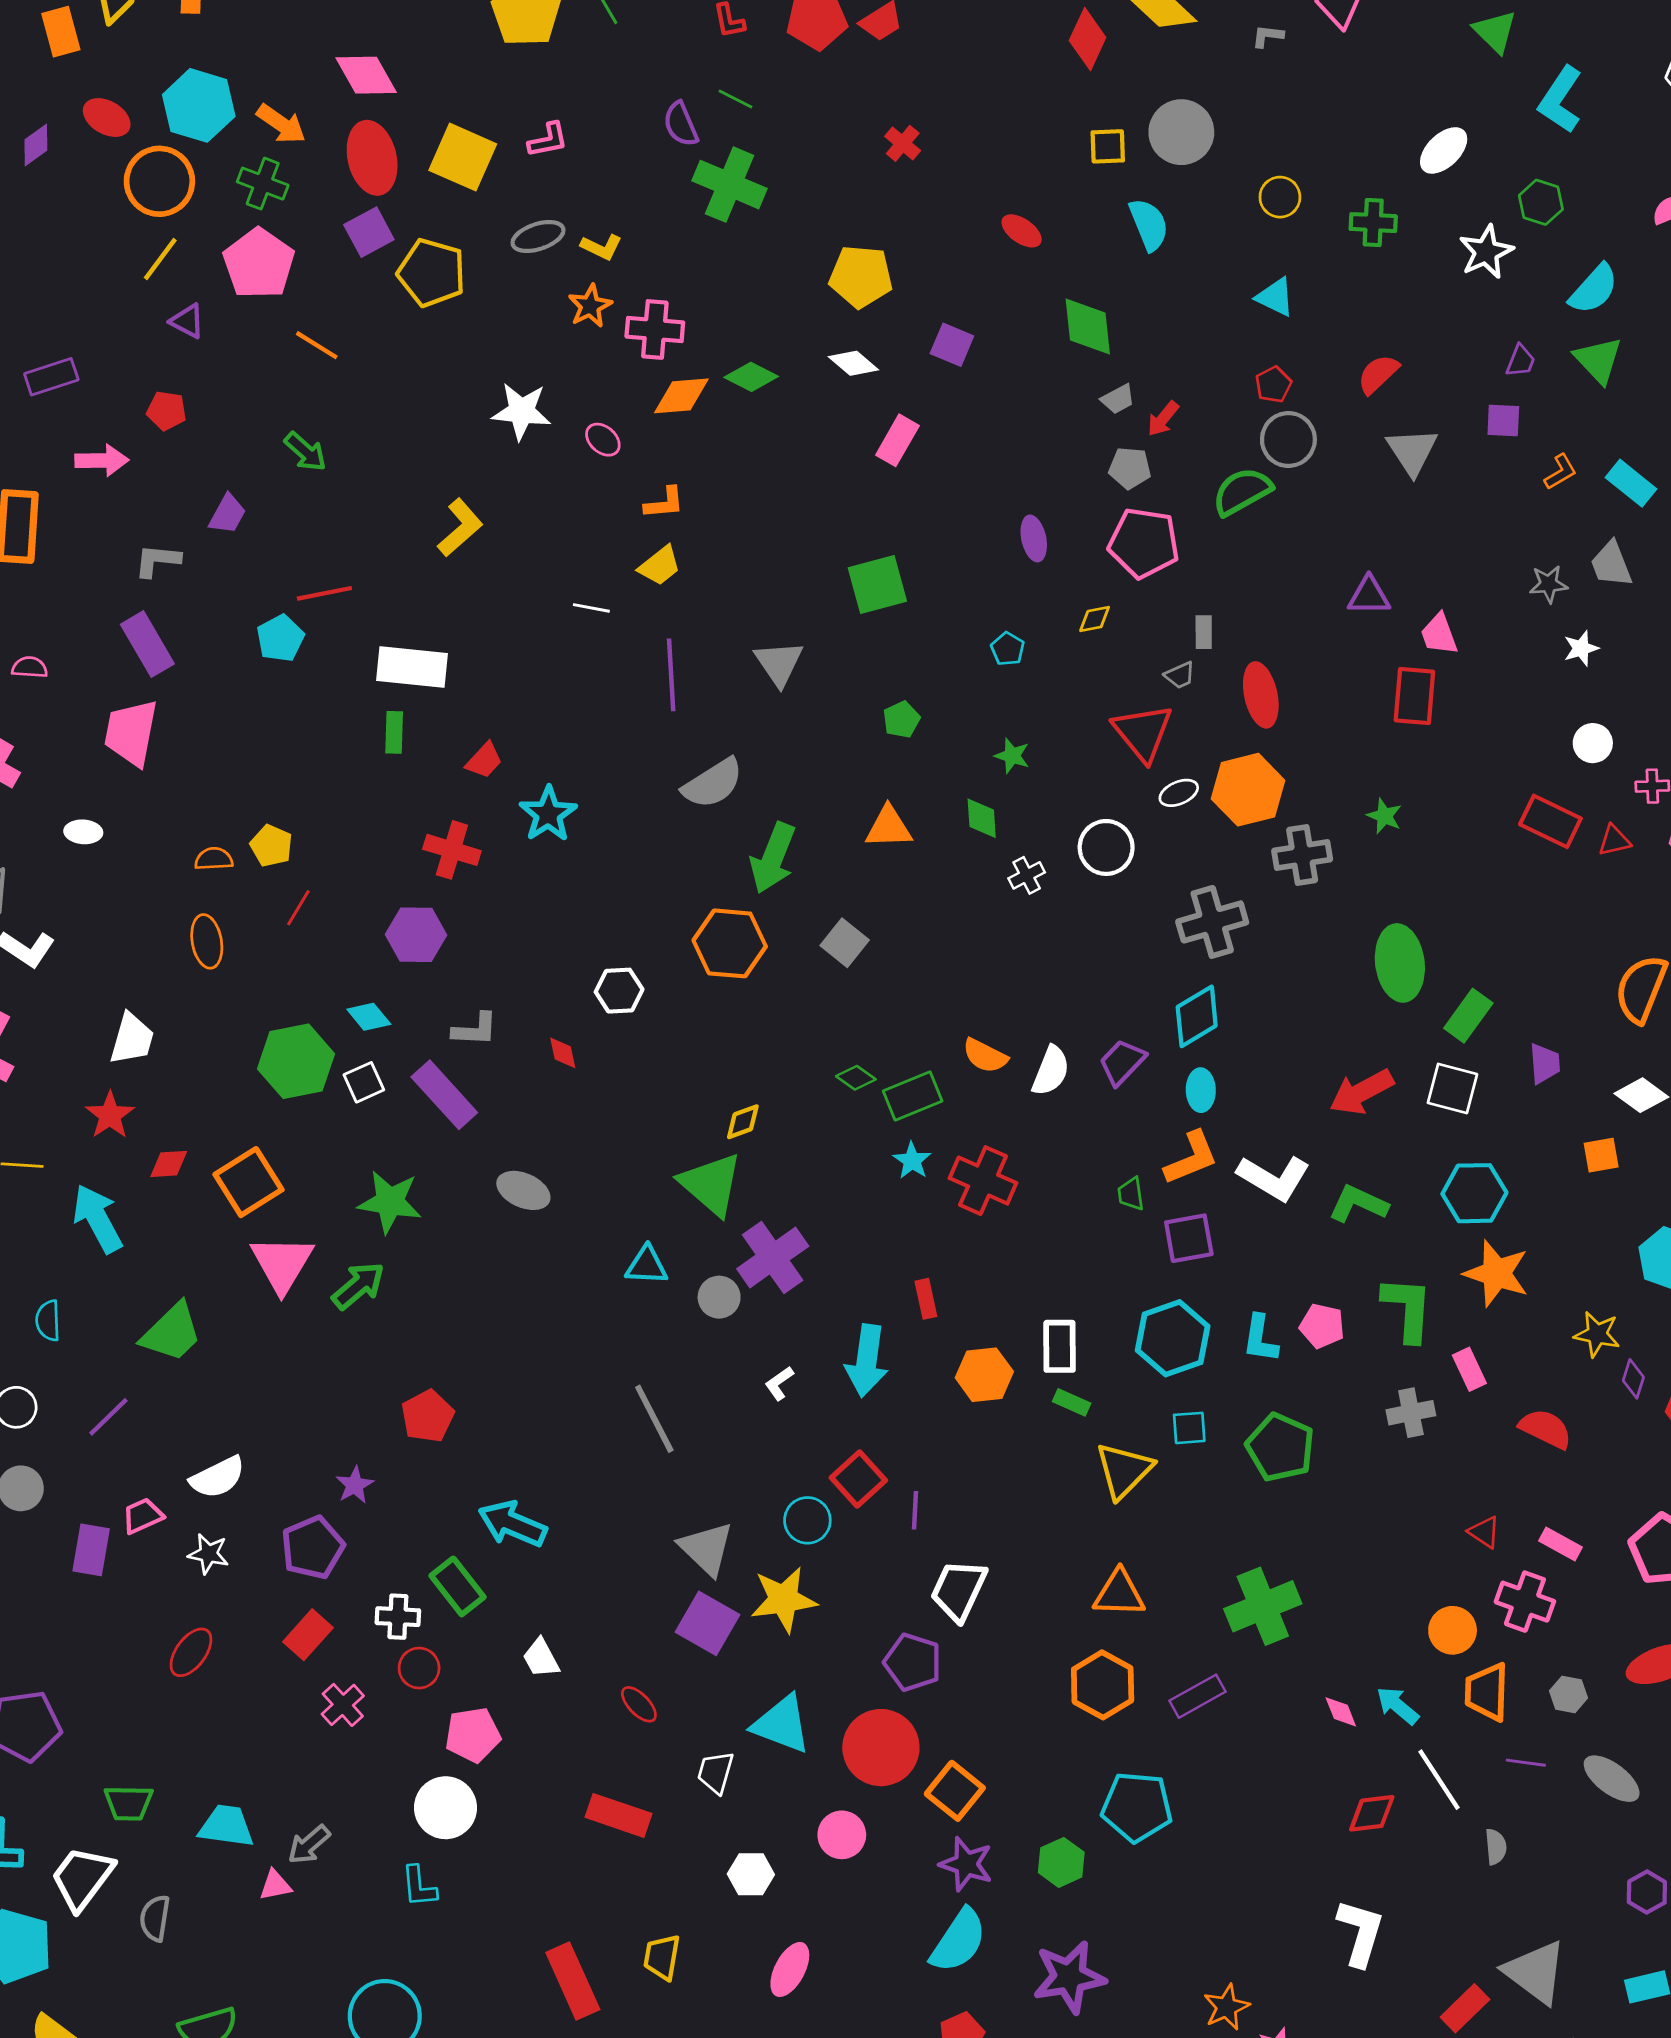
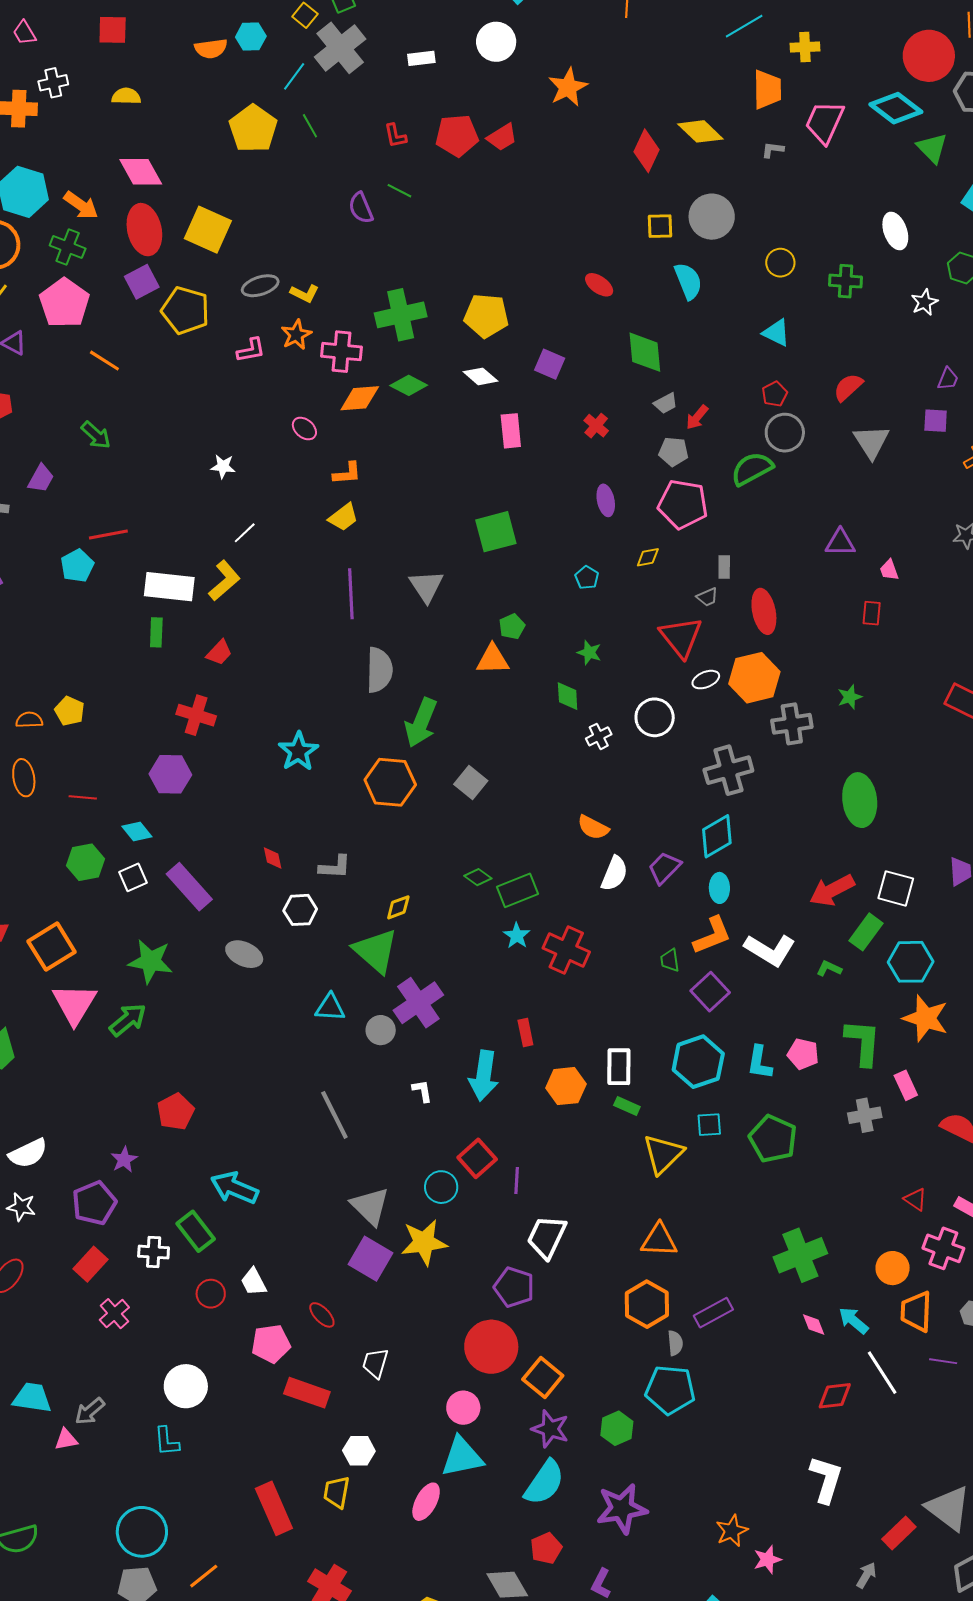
pink L-shape: (548, 140) -> (251, 350), moved
red cross: (903, 143) -> (596, 426), moved
white ellipse: (1444, 150) -> (895, 231), turned -66
green cross: (730, 185) -> (401, 315), moved, turned -36
white star: (1486, 252) -> (924, 302), size x0.7
white star: (521, 411) -> (223, 466), moved, size x0.6
pink rectangle: (897, 440) -> (511, 431), turned -36
yellow L-shape: (460, 528) -> (224, 581), moved
white line: (591, 608) -> (245, 533), moved, turned -55
pink trapezoid: (1439, 634) -> (889, 570), size x0.7
red rectangle: (1414, 696) -> (872, 613), size x0.6
gray semicircle: (713, 783) -> (379, 670), turned -57
cyan star: (548, 814) -> (298, 751), moved
green star: (1384, 816) -> (850, 697), turned 30
orange triangle: (889, 827) -> (493, 659), moved
red line: (298, 908) -> (83, 797), moved, turned 64
white hexagon: (619, 991) -> (300, 910), moved
green rectangle: (1468, 1016) -> (866, 932), moved
gray L-shape: (475, 1029) -> (335, 867), moved
orange semicircle: (985, 1056) -> (593, 827), moved
green hexagon: (296, 1061) -> (86, 862), size x0.7
green L-shape: (1358, 1204) -> (829, 969), size x0.6
purple square: (1189, 1238) -> (710, 992), turned -33
white L-shape: (779, 1383) -> (422, 1091), turned 115
green cross: (1263, 1606) -> (800, 1255), moved
red circle: (419, 1668) -> (211, 1294), moved
cyan triangle: (782, 1724) -> (462, 1457), moved, turned -33
pink pentagon: (473, 1735) -> (271, 1344), moved
gray semicircle: (1496, 1847) -> (675, 1343), moved
white hexagon: (751, 1874) -> (359, 1451), moved

